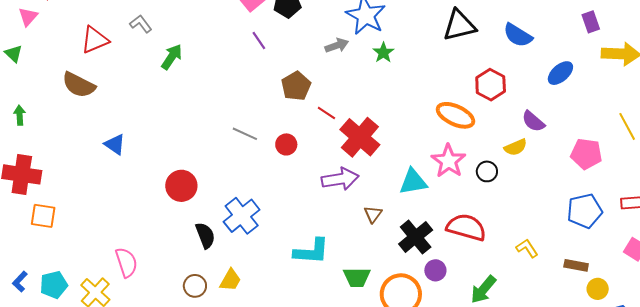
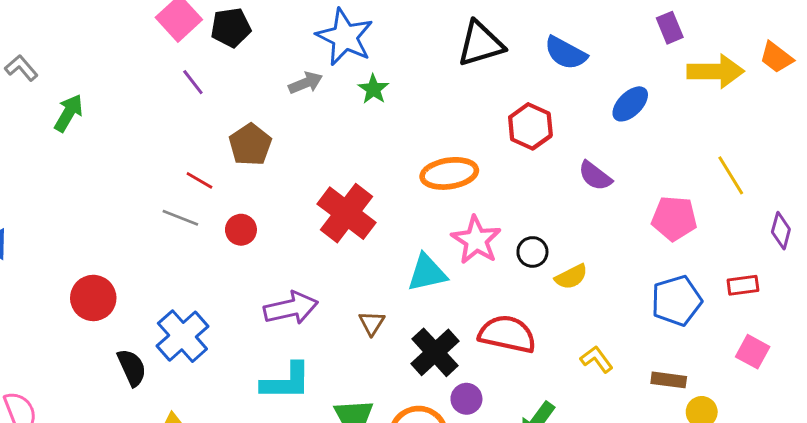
red line: (326, 113) -> (199, 180), moved
orange ellipse: (456, 115) -> (449, 173), moved, turned -30
yellow semicircle: (516, 147) -> (571, 277), moved
purple arrow: (340, 179) -> (291, 308), moved

